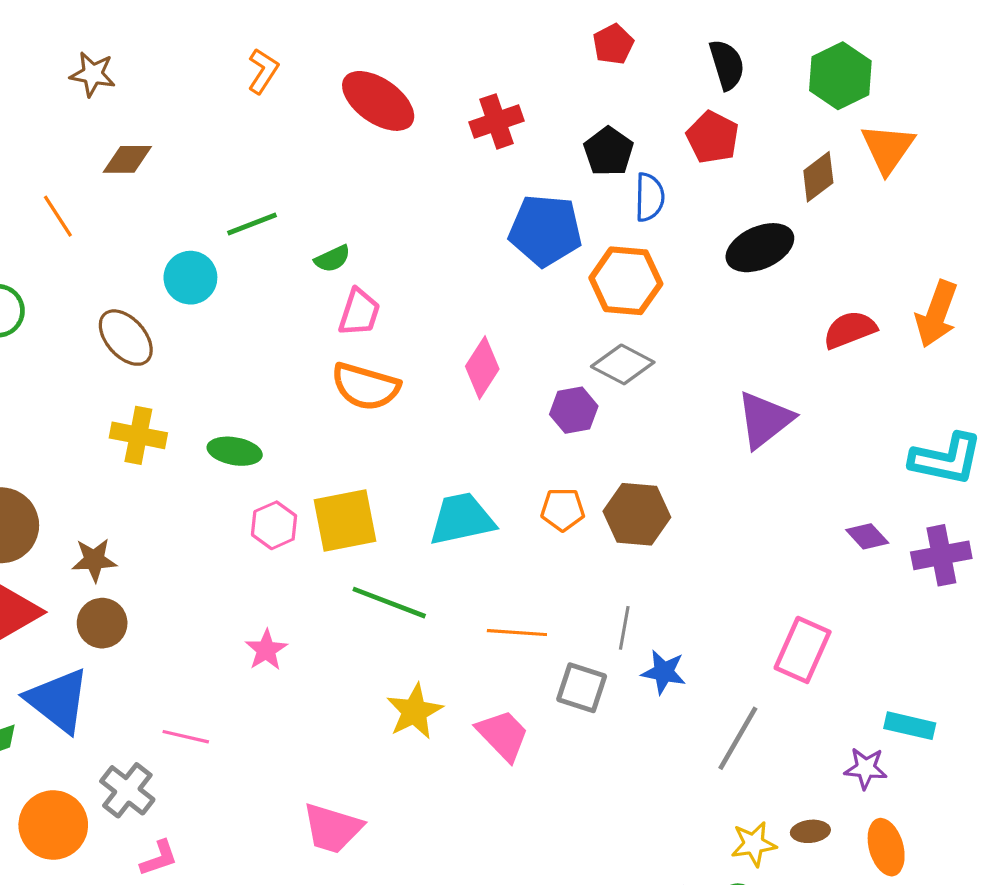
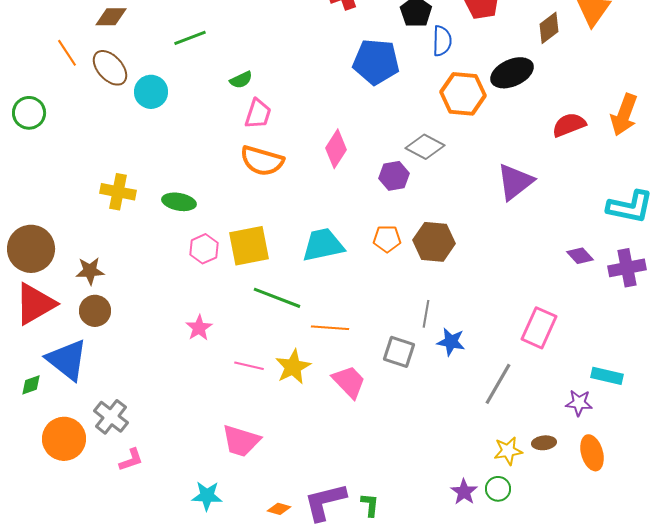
green line: (252, 224) -> (190, 38), moved
orange hexagon: (626, 281) -> (463, 94), moved
brown ellipse: (126, 338) -> (110, 68), moved
orange line: (517, 633) -> (330, 328), moved
pink line: (186, 737) -> (249, 366), moved

